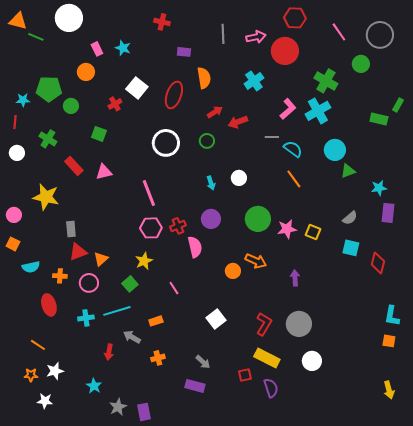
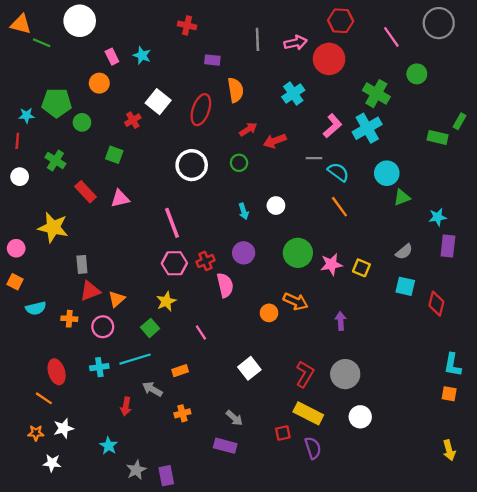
gray circle: (380, 35) -> (439, 23), moved
red ellipse: (49, 305) -> (57, 372), moved

